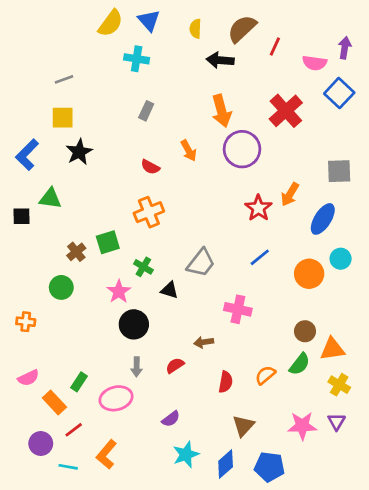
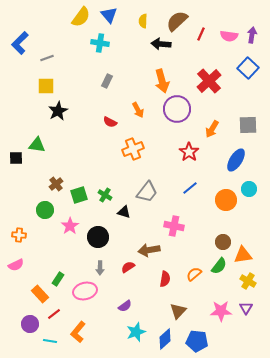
pink semicircle: (315, 63) -> (229, 36), moved
blue L-shape: (27, 155) -> (20, 43), moved
orange arrow: (290, 194) -> (212, 129), moved
orange cross: (149, 212) -> (133, 149), moved
green square: (108, 242) -> (79, 195), moved
pink star: (119, 292) -> (70, 226), moved
brown arrow: (204, 342) -> (149, 250), size x1.5
pink semicircle: (28, 378) -> (16, 265), moved

